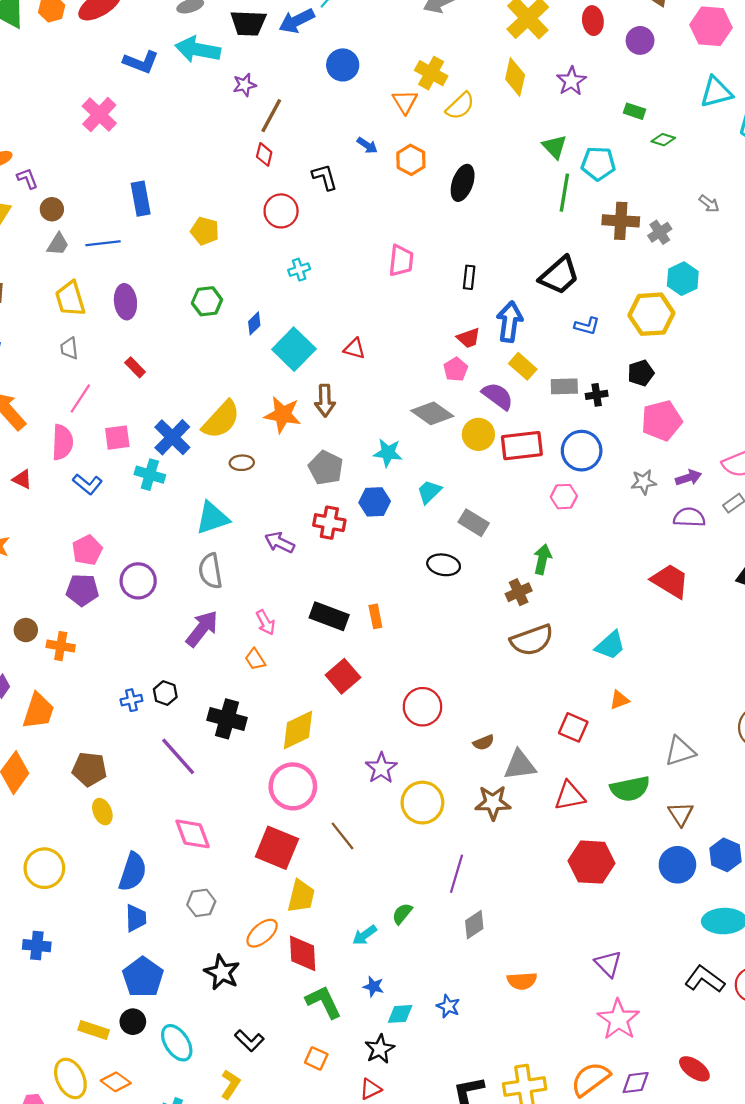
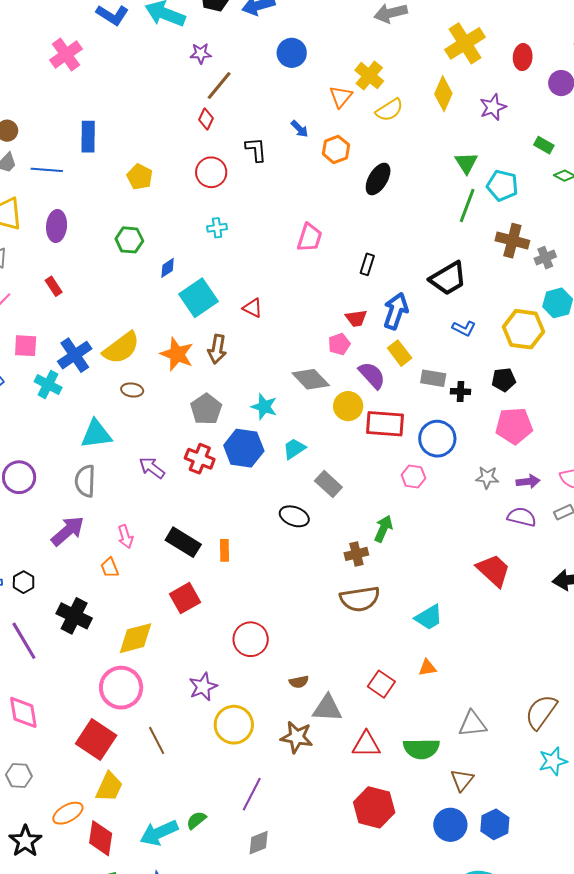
blue hexagon: (375, 502) -> (244, 448), size x1.4
cyan arrow: (365, 935) -> (159, 833), size x1.6

